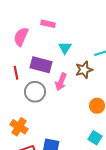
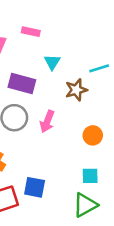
pink arrow: (61, 82) -> (47, 121), moved
cyan square: (95, 138) -> (90, 176), turned -32

